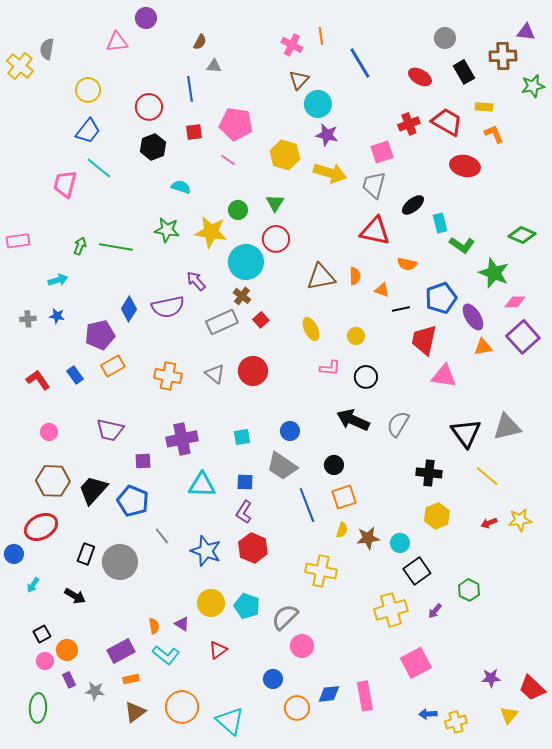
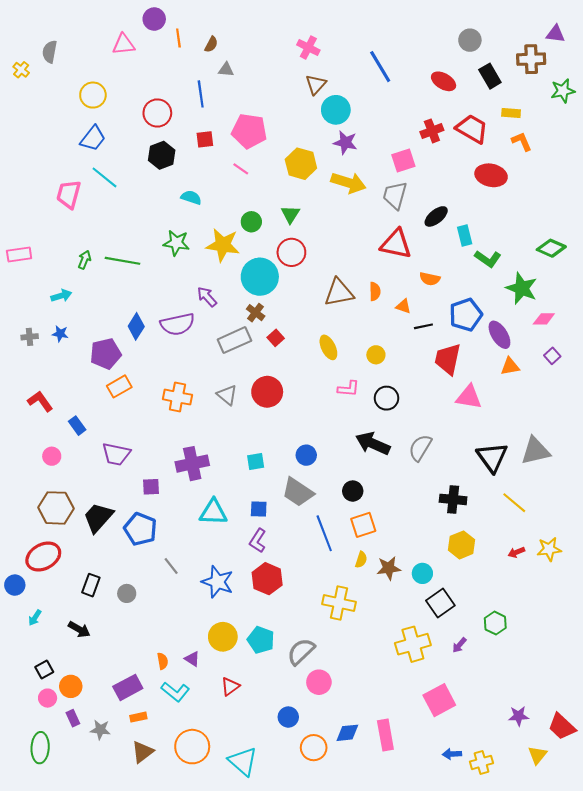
orange line: (321, 36) -> (178, 38), moved
yellow cross: (20, 66) -> (21, 70), size x0.6
purple square: (523, 337) -> (552, 356), size x0.5
blue rectangle: (75, 375) -> (77, 426), moved
gray circle: (120, 562) -> (127, 593), size x0.5

